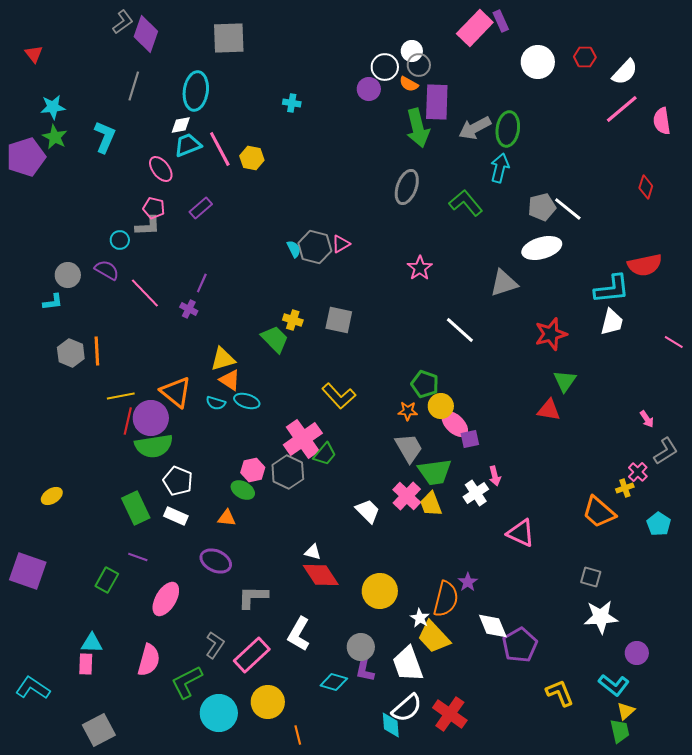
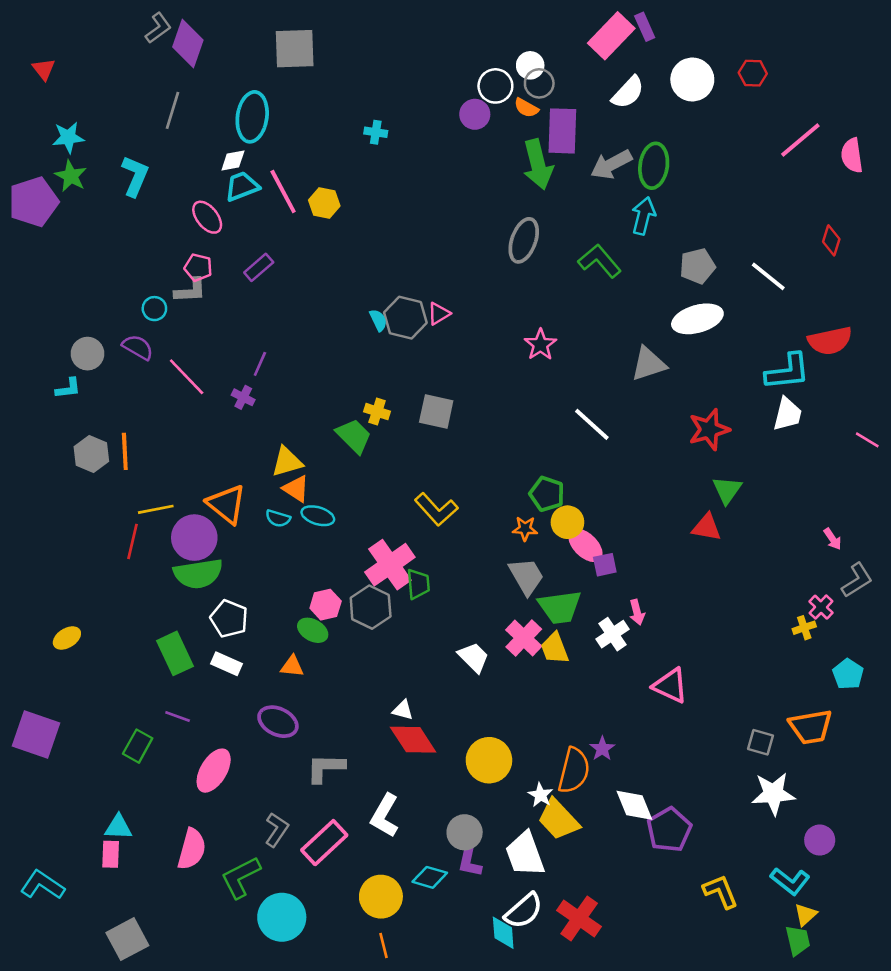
white semicircle: (625, 72) -> (628, 92), moved
white line: (568, 209) -> (768, 276), moved
red line: (128, 421) -> (133, 541), moved
green trapezoid: (325, 454) -> (418, 584), turned -45
orange trapezoid: (599, 512) -> (811, 727), moved, turned -51
yellow circle: (268, 702) -> (381, 897), moved

